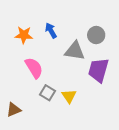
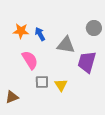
blue arrow: (51, 30) -> (40, 34), moved
gray circle: (96, 35) -> (94, 28), moved
gray square: (48, 93) -> (42, 82), turned -32

